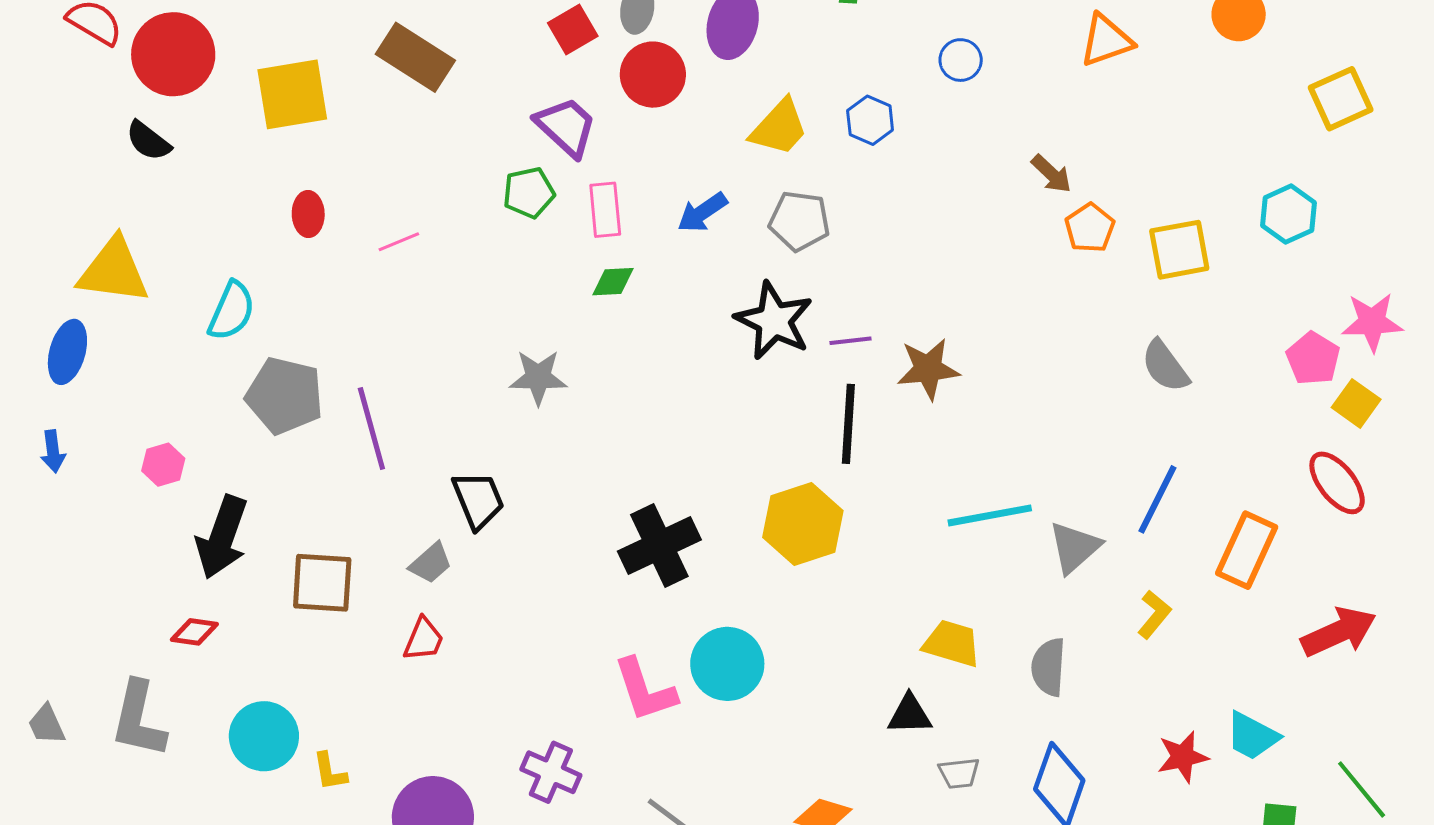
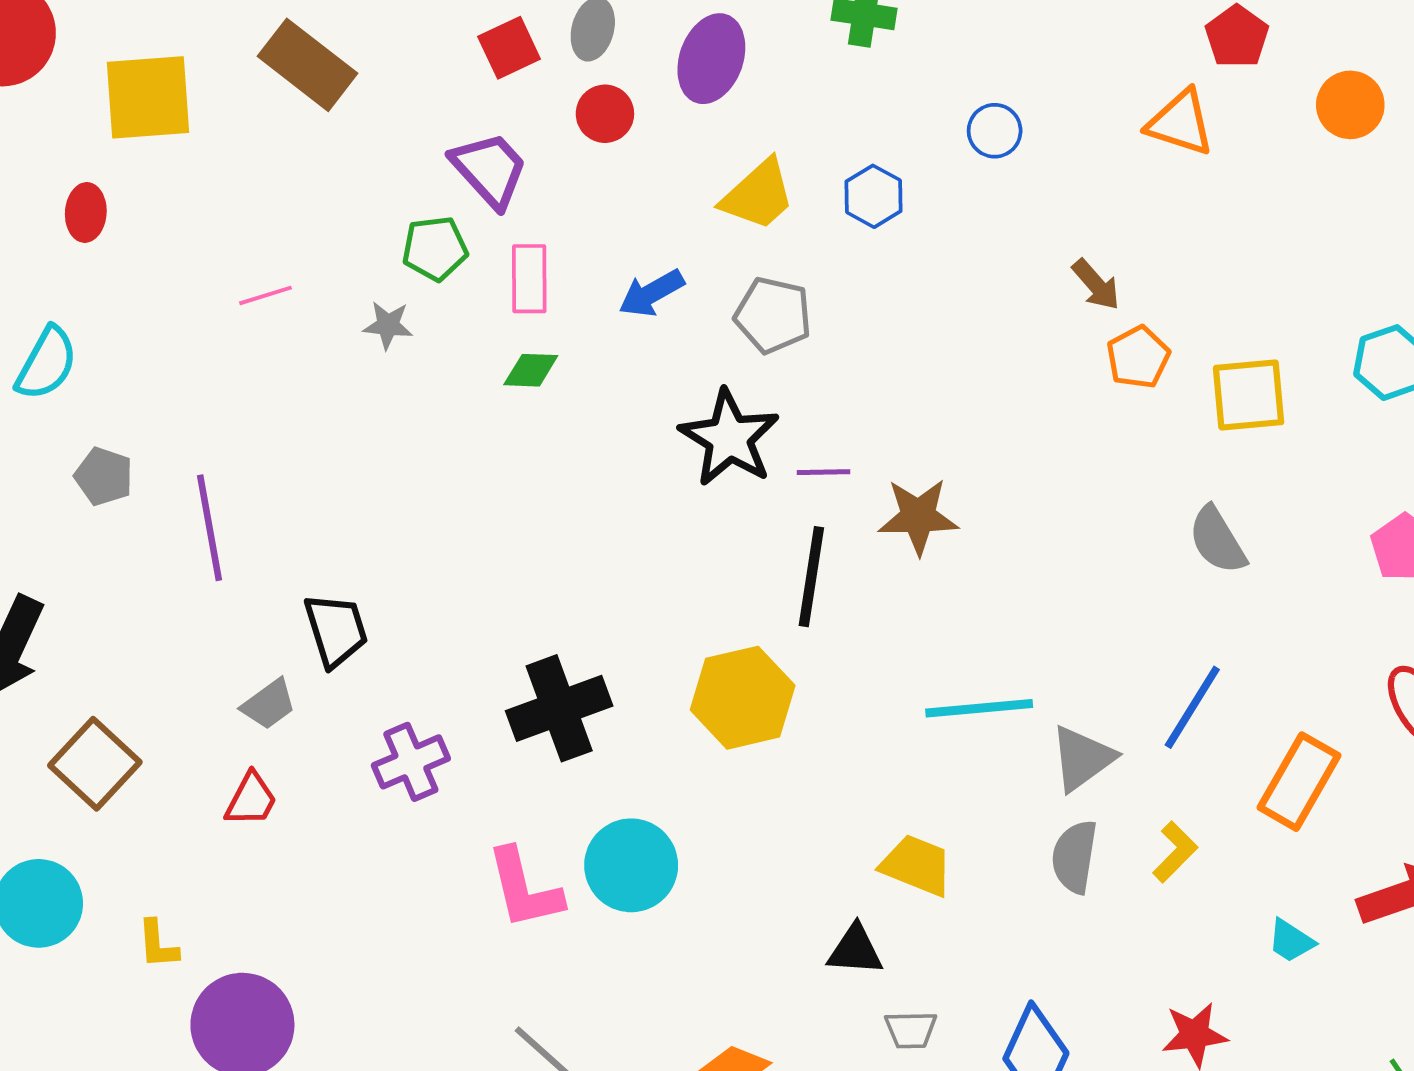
orange triangle: (1106, 40) -> (1180, 123), turned 32
red circle: (653, 75) -> (605, 114), size x0.7
red ellipse: (308, 214) -> (86, 212), moved
gray star: (538, 377) -> (388, 325), moved, size x0.7
gray pentagon: (285, 396) -> (104, 476), size x0.6
brown square: (322, 583) -> (95, 764), moved, turned 34
gray semicircle: (1048, 667) -> (1075, 857), moved
cyan trapezoid: (1252, 736) -> (1291, 941), moved, size x0.7
yellow L-shape: (330, 772) -> (158, 944), moved
purple cross: (551, 772) -> (411, 762), moved, turned 38

